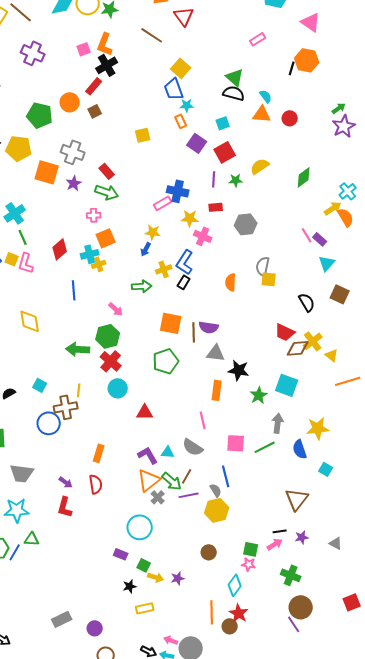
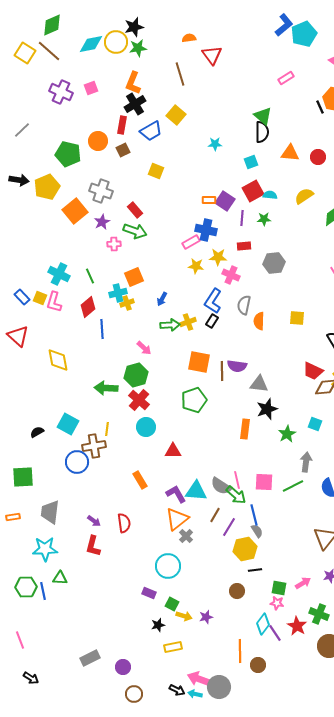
brown line: (152, 35) -> (180, 74), turned 40
pink square: (84, 49) -> (91, 88), moved
yellow square: (181, 68) -> (176, 115), moved
black line: (292, 68) -> (320, 107), turned -40
red rectangle: (94, 86) -> (122, 125), turned -30
blue trapezoid: (174, 89) -> (151, 131), moved, turned -100
black semicircle: (234, 93) -> (262, 132), turned 75
cyan semicircle: (266, 96) -> (270, 195), moved, turned -48
orange rectangle: (181, 121) -> (209, 200), moved, turned -64
yellow square: (143, 135) -> (156, 171), moved, turned 35
purple square: (197, 143) -> (225, 201), moved
yellow pentagon: (19, 148) -> (47, 187), turned -30
yellow semicircle: (260, 166) -> (304, 196), moved
orange square: (47, 172) -> (75, 211), turned 35
cyan cross: (15, 213) -> (59, 274), moved, turned -30
pink cross: (94, 215) -> (114, 244), moved
yellow star: (153, 232) -> (196, 266), moved
green line: (23, 237) -> (90, 276), moved
red diamond: (60, 249) -> (88, 307), moved
blue arrow: (146, 249) -> (162, 299), moved
gray semicircle: (263, 266) -> (244, 305), moved
yellow cross: (164, 269) -> (188, 322), moved
gray triangle: (216, 353) -> (259, 384), moved
black star: (239, 370) -> (267, 409), turned -30
cyan square: (40, 385) -> (68, 424), size x1.5
cyan square: (287, 385) -> (315, 424), size x0.6
pink line: (203, 420) -> (237, 480), moved
cyan triangle: (168, 452) -> (196, 491), size x1.6
orange rectangle: (99, 453) -> (140, 480), moved, turned -48
gray trapezoid: (22, 473) -> (50, 512), turned 90
green arrow: (172, 481) -> (236, 495), moved
gray semicircle: (216, 490) -> (257, 531), moved
purple line: (189, 495) -> (229, 527), moved, turned -48
black line: (280, 531) -> (255, 570), moved
blue line: (15, 552) -> (43, 591), turned -42
red star: (239, 613) -> (297, 626), moved
purple line: (294, 624) -> (275, 633), moved
pink arrow: (171, 640) -> (199, 679), size x1.6

